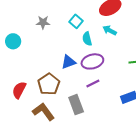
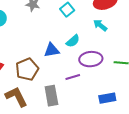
cyan semicircle: (87, 39) -> (73, 41), moved, turned -128
purple ellipse: (92, 61) -> (91, 59), moved

